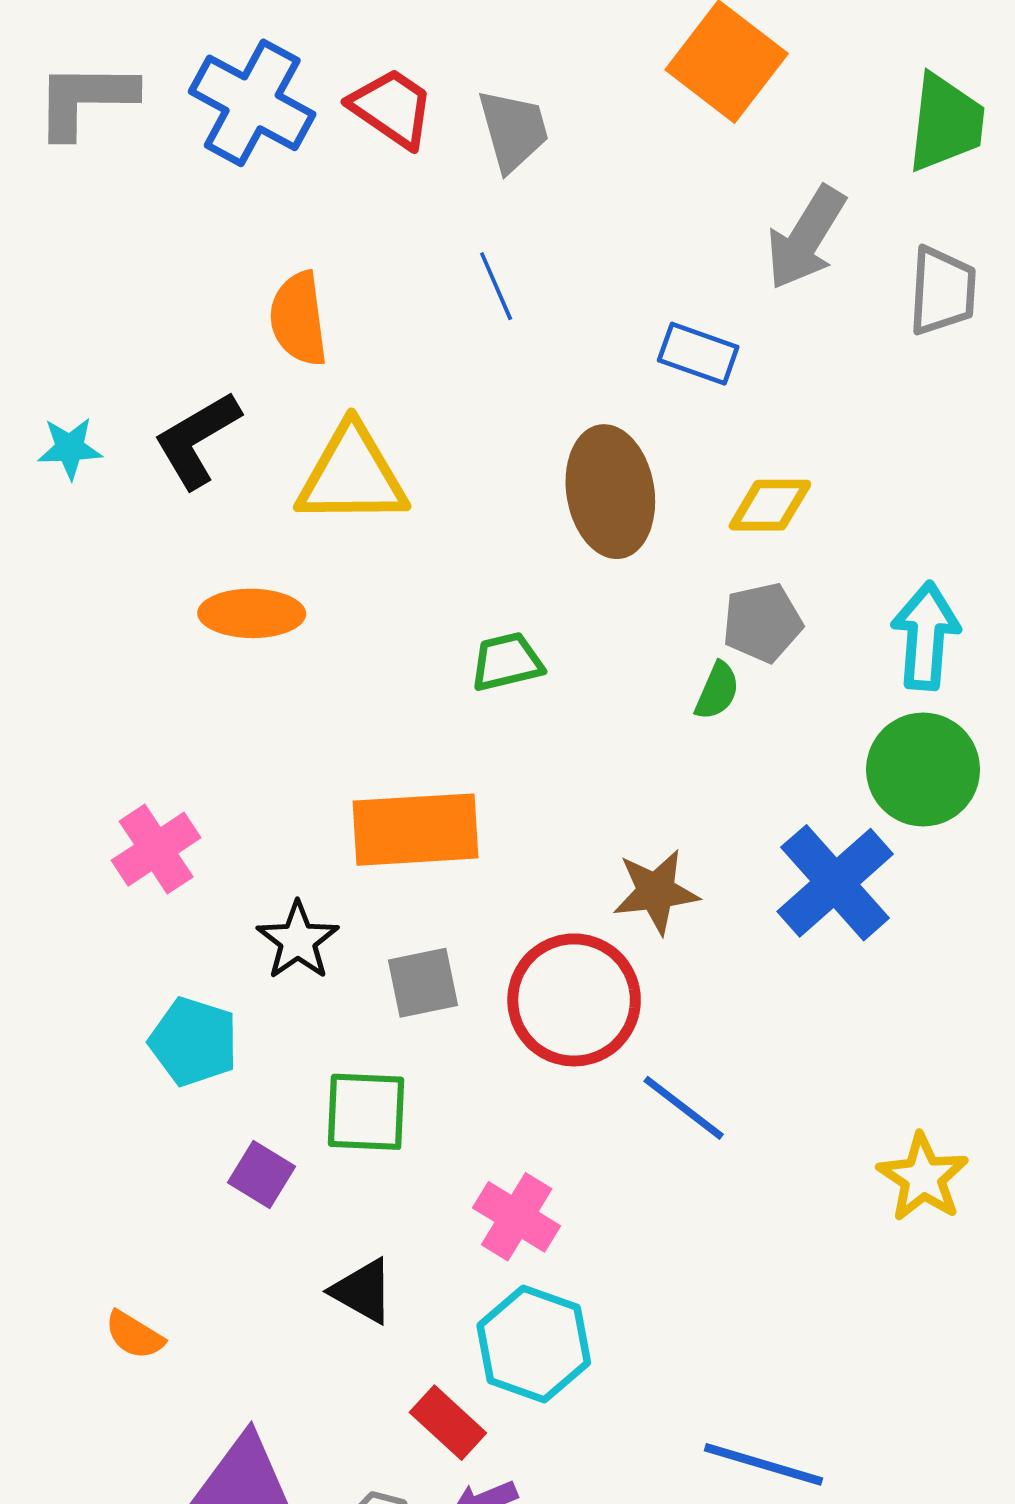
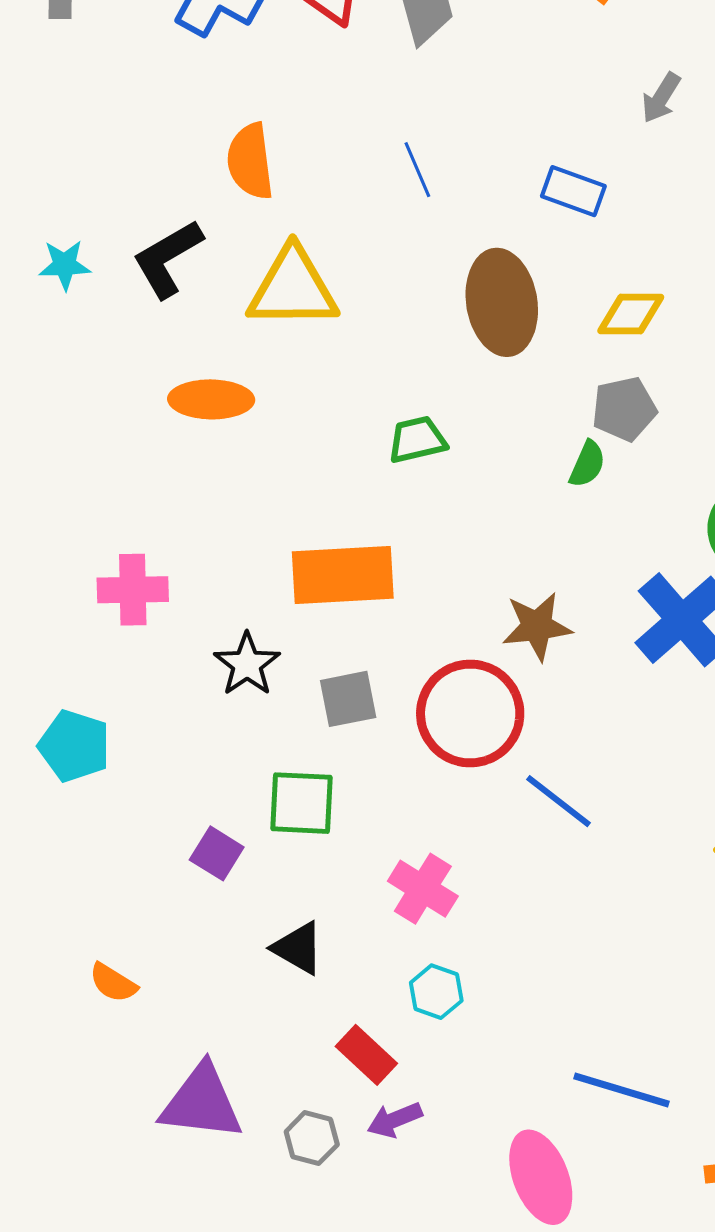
gray arrow: (806, 238) -> (661, 98), size x0.6
blue line: (496, 286) -> (417, 170), moved
pink cross: (156, 849) -> (133, 590), turned 32
cyan pentagon: (194, 1042) -> (74, 746), moved
cyan hexagon: (534, 1344) -> (436, 992), size x0.6

